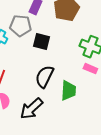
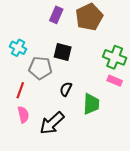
gray pentagon: (20, 26) -> (40, 68), moved
black semicircle: (44, 77) -> (66, 89), size x0.6

